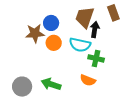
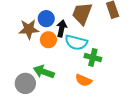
black arrow: (95, 30) -> (62, 28), moved
green arrow: (51, 84) -> (44, 72), moved
gray circle: (22, 87) -> (25, 83), moved

